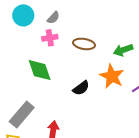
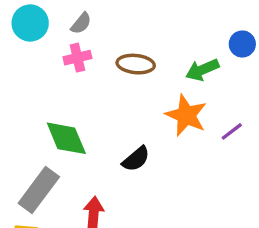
green diamond: (40, 70) -> (66, 138), moved
black semicircle: (81, 88) -> (136, 159), moved

